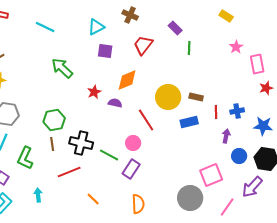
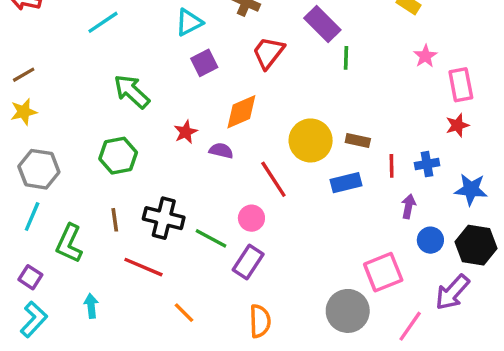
cyan line: (45, 27) -> (103, 22), turned -60
purple rectangle: (175, 28) -> (322, 24), size x1.5
purple square: (105, 51) -> (204, 63), turned -35
red star: (266, 88) -> (457, 125), moved
green hexagon: (54, 120) -> (118, 156), moved
red line: (69, 172) -> (143, 267), turned 45

